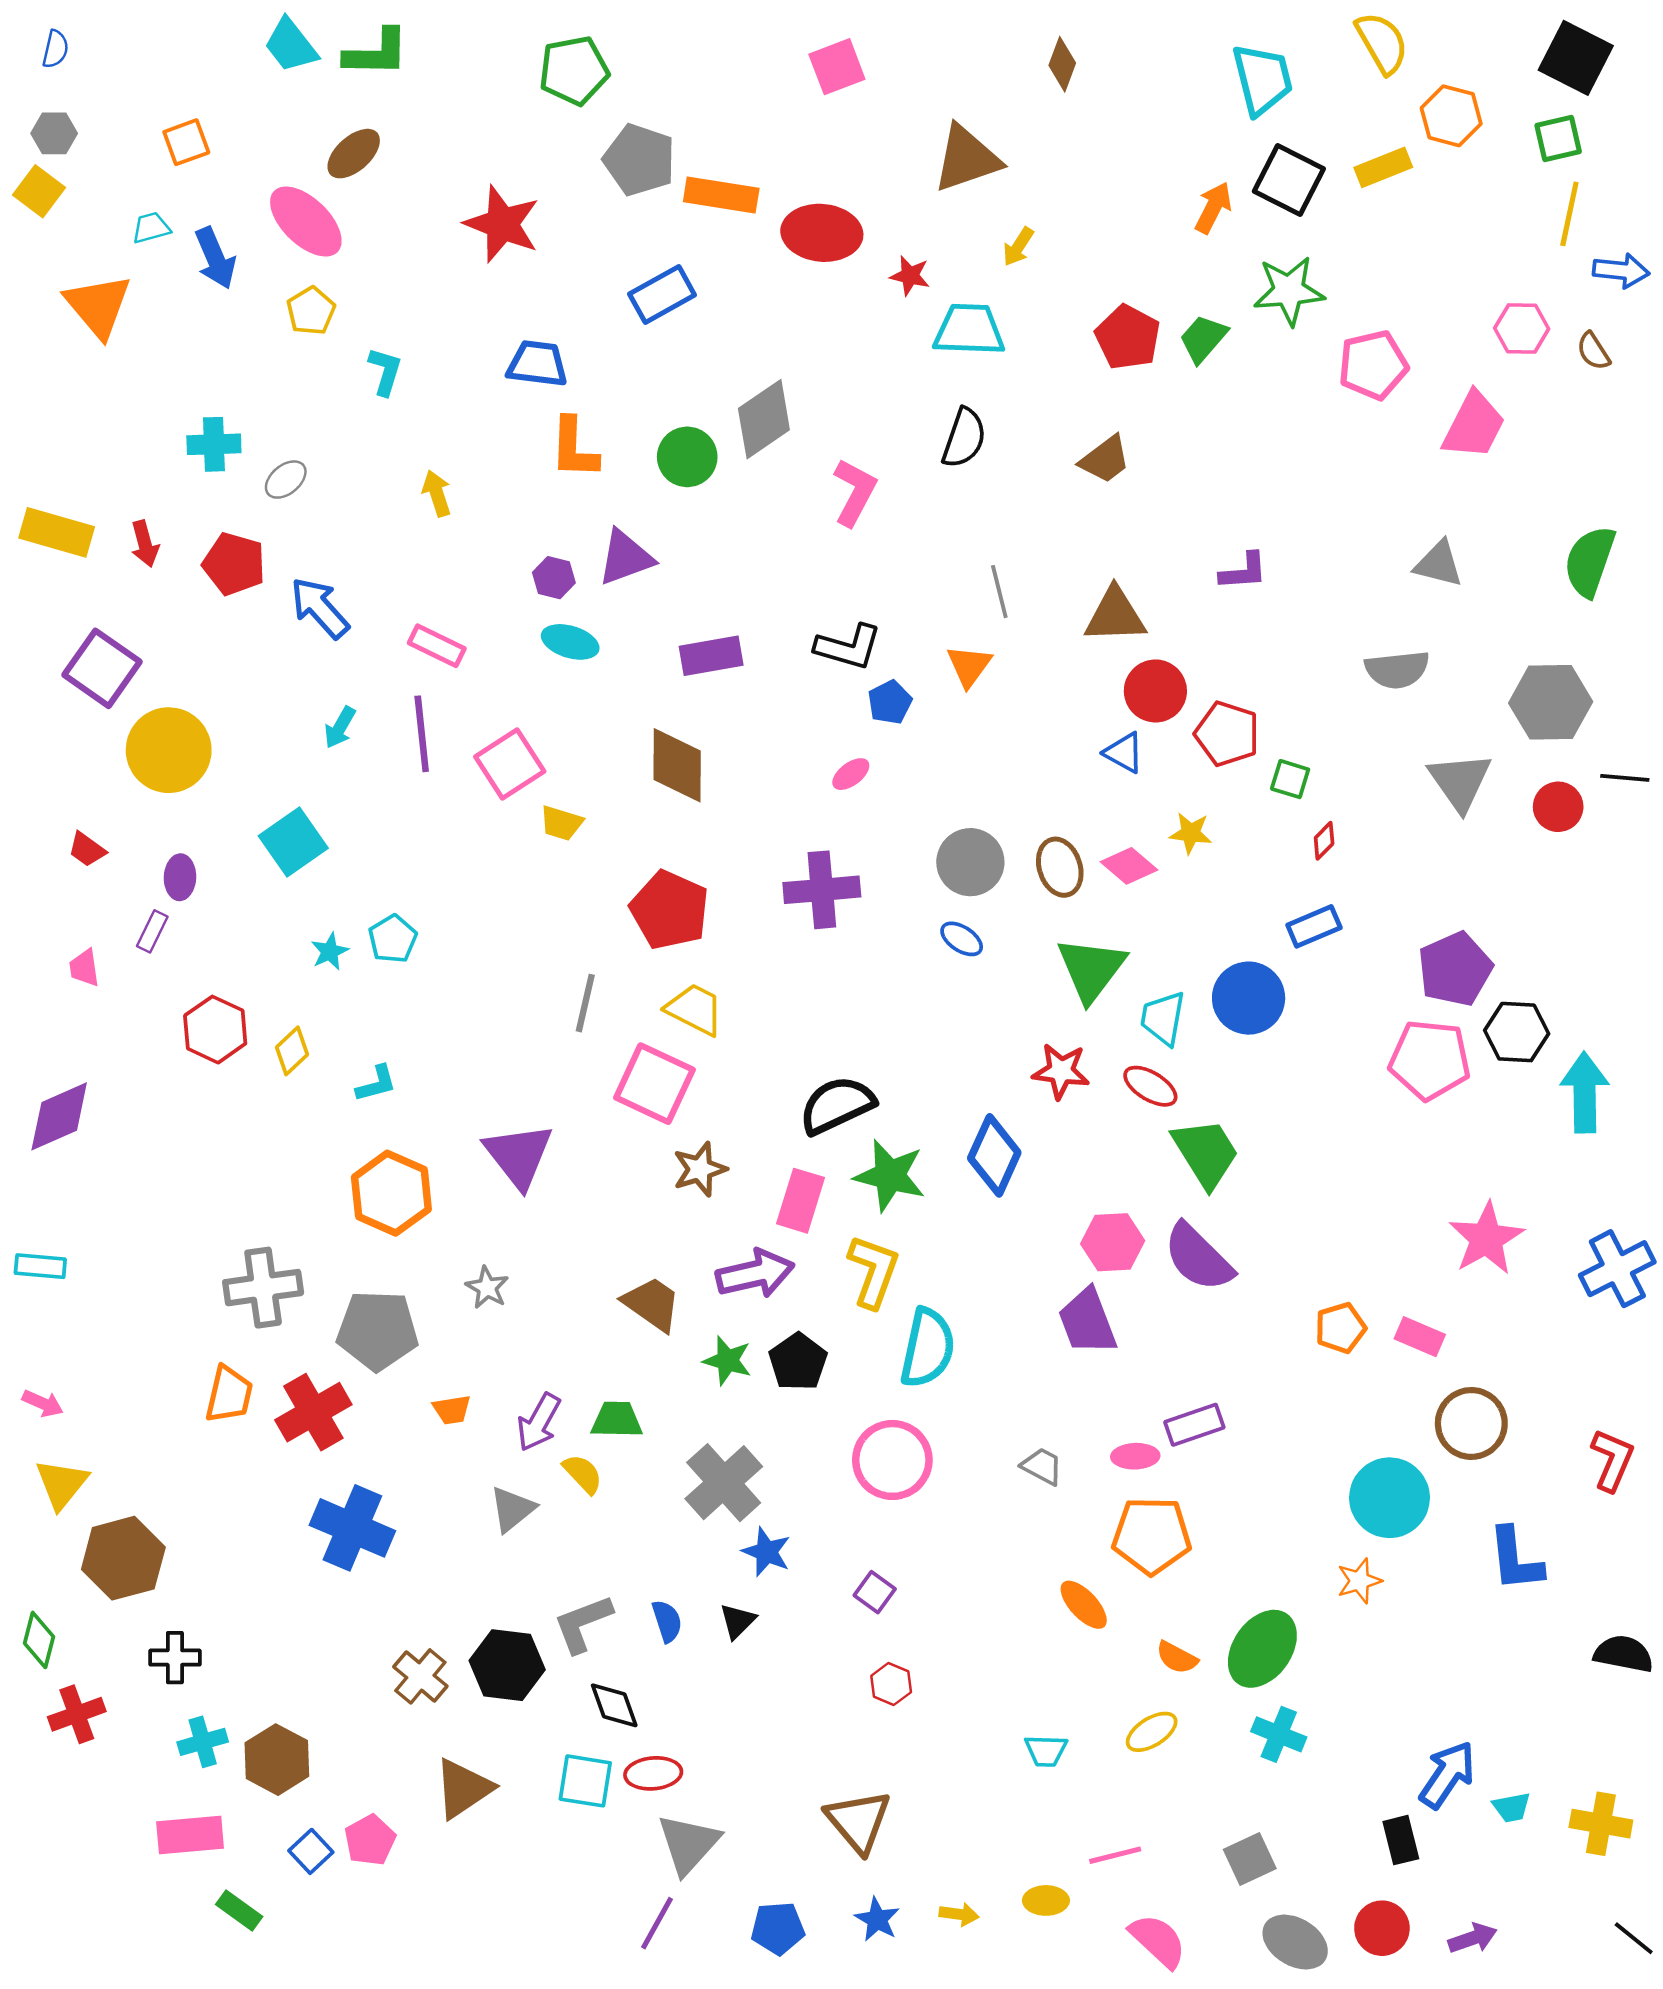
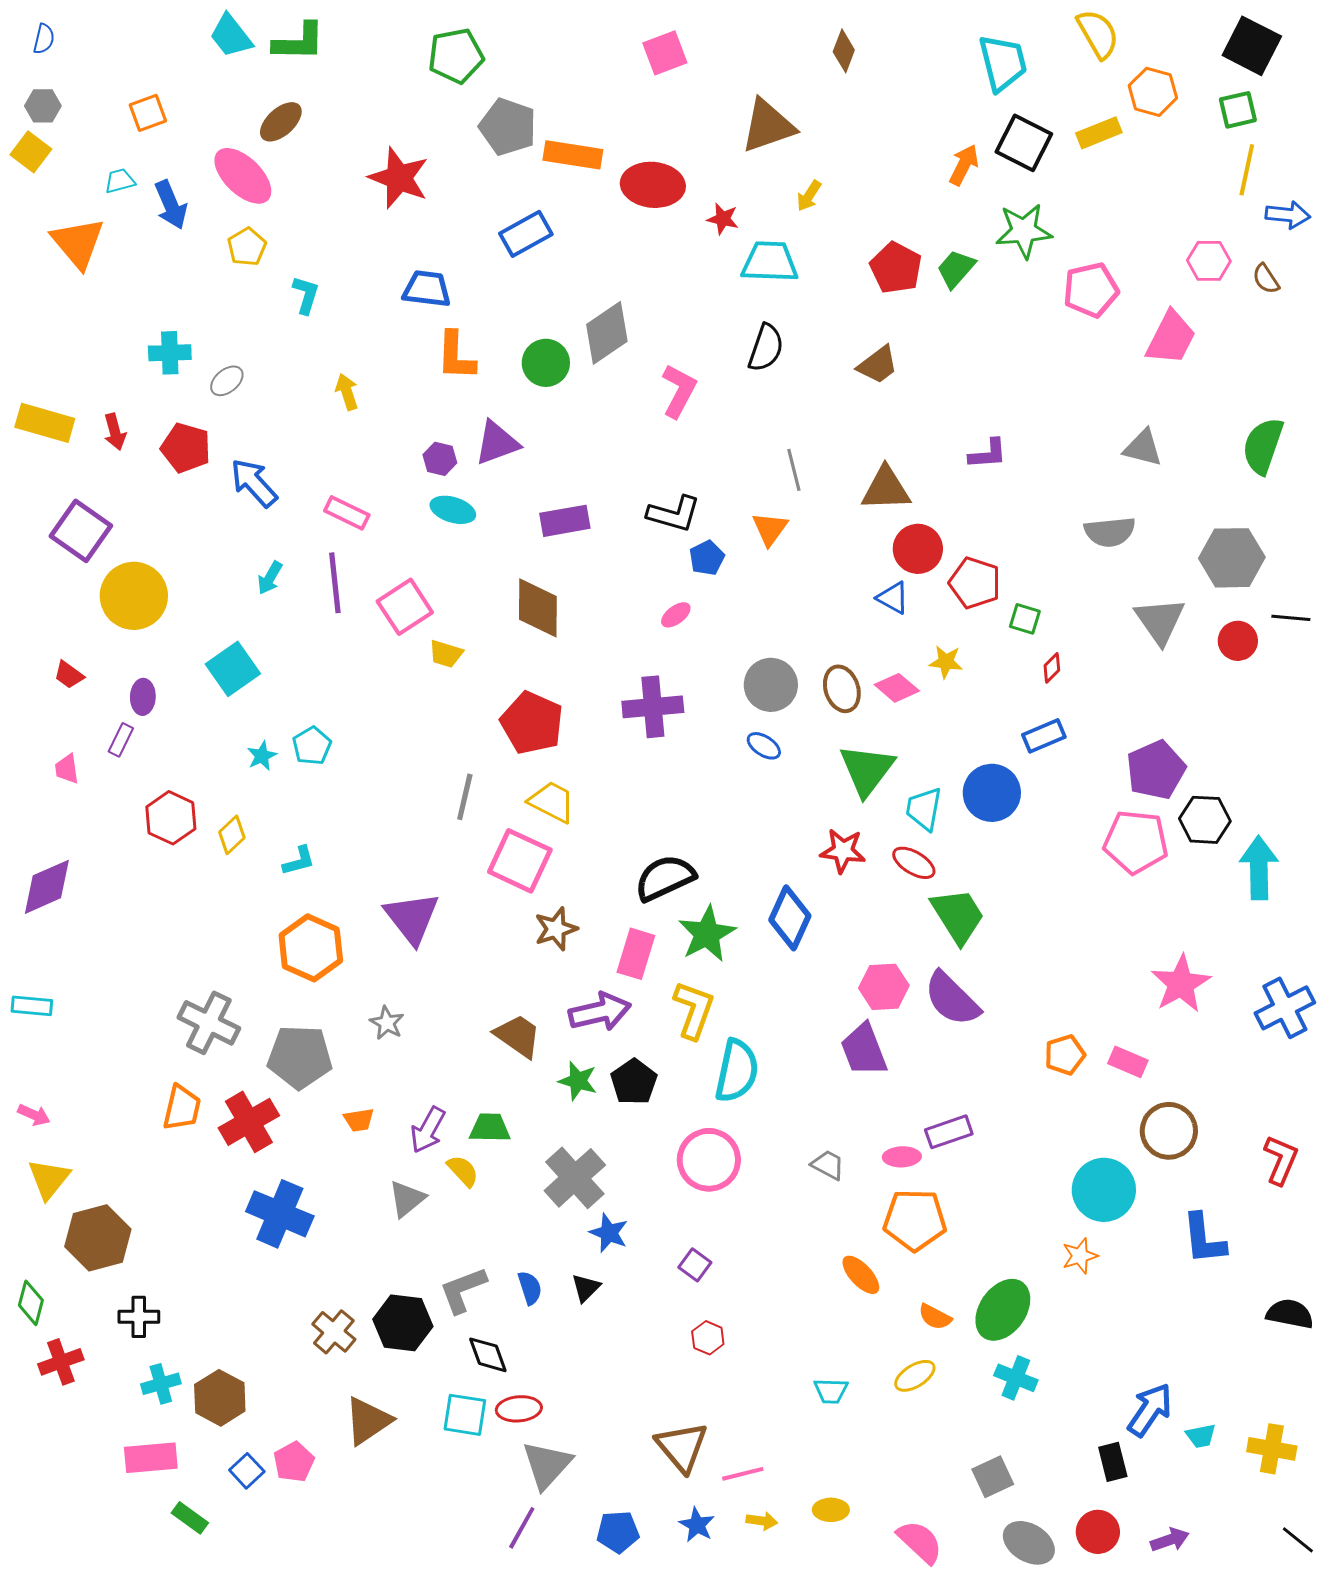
green star: (890, 1176) -> (707, 934), turned 30
gray cross: (263, 1288) -> (209, 1023), turned 34
pink line: (1115, 1855) -> (743, 1474), moved

